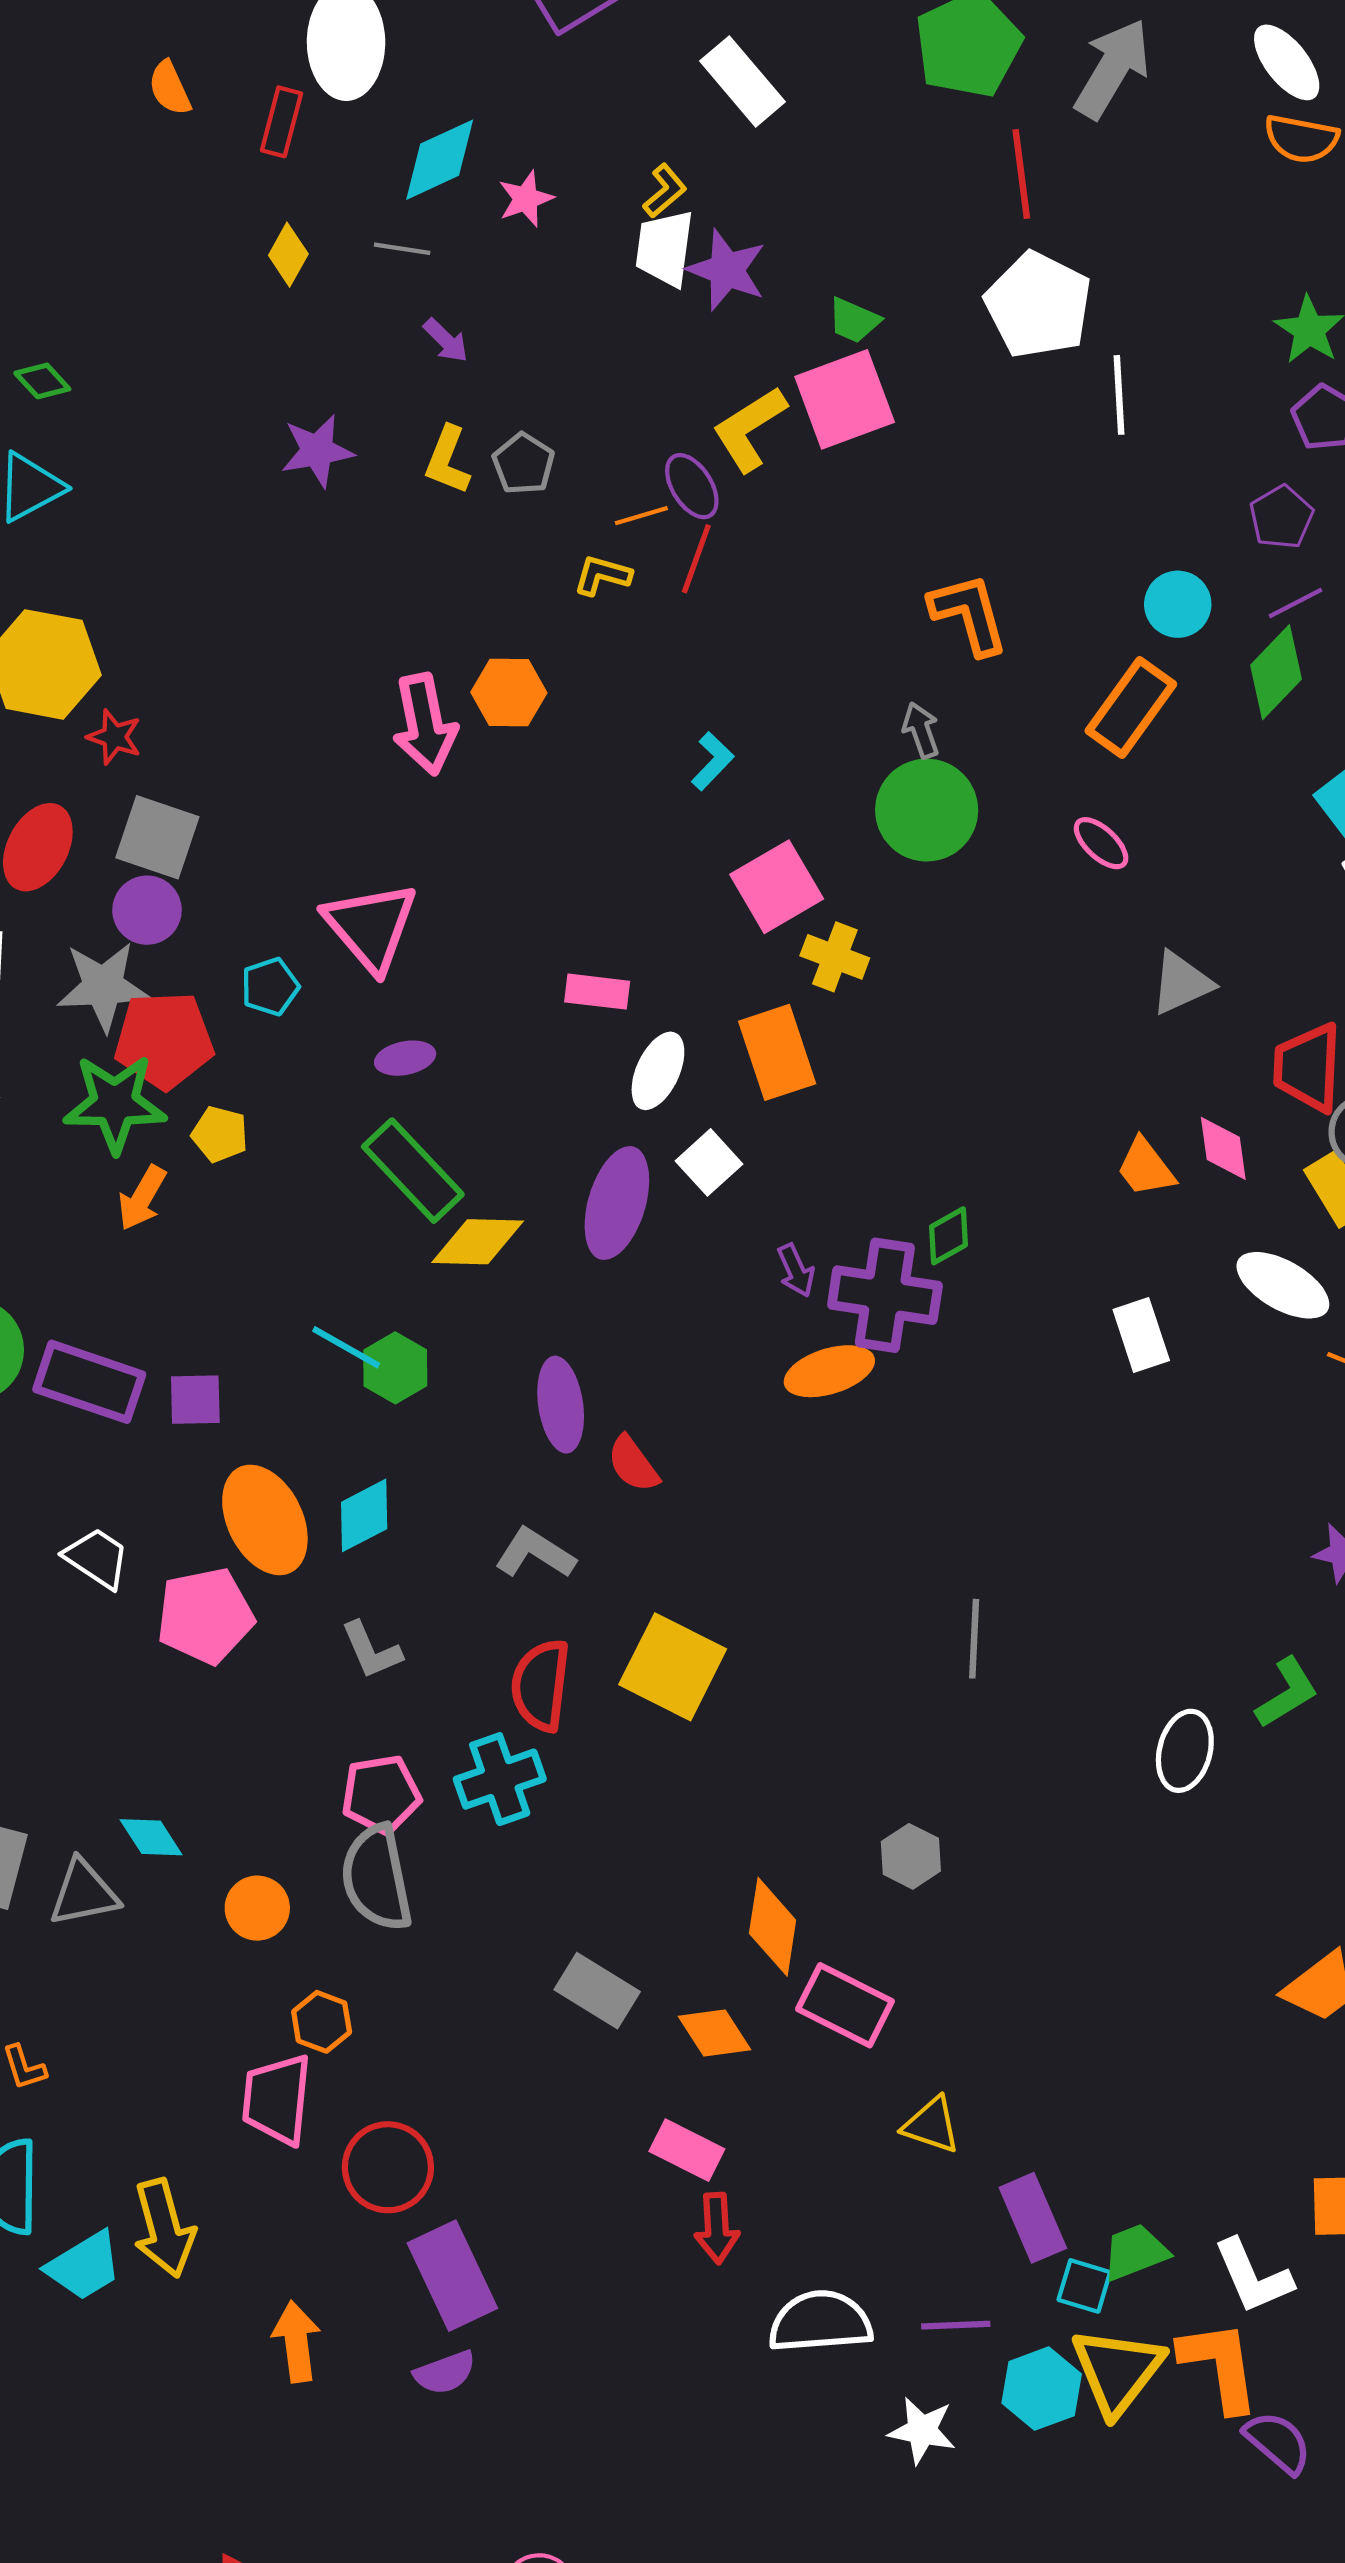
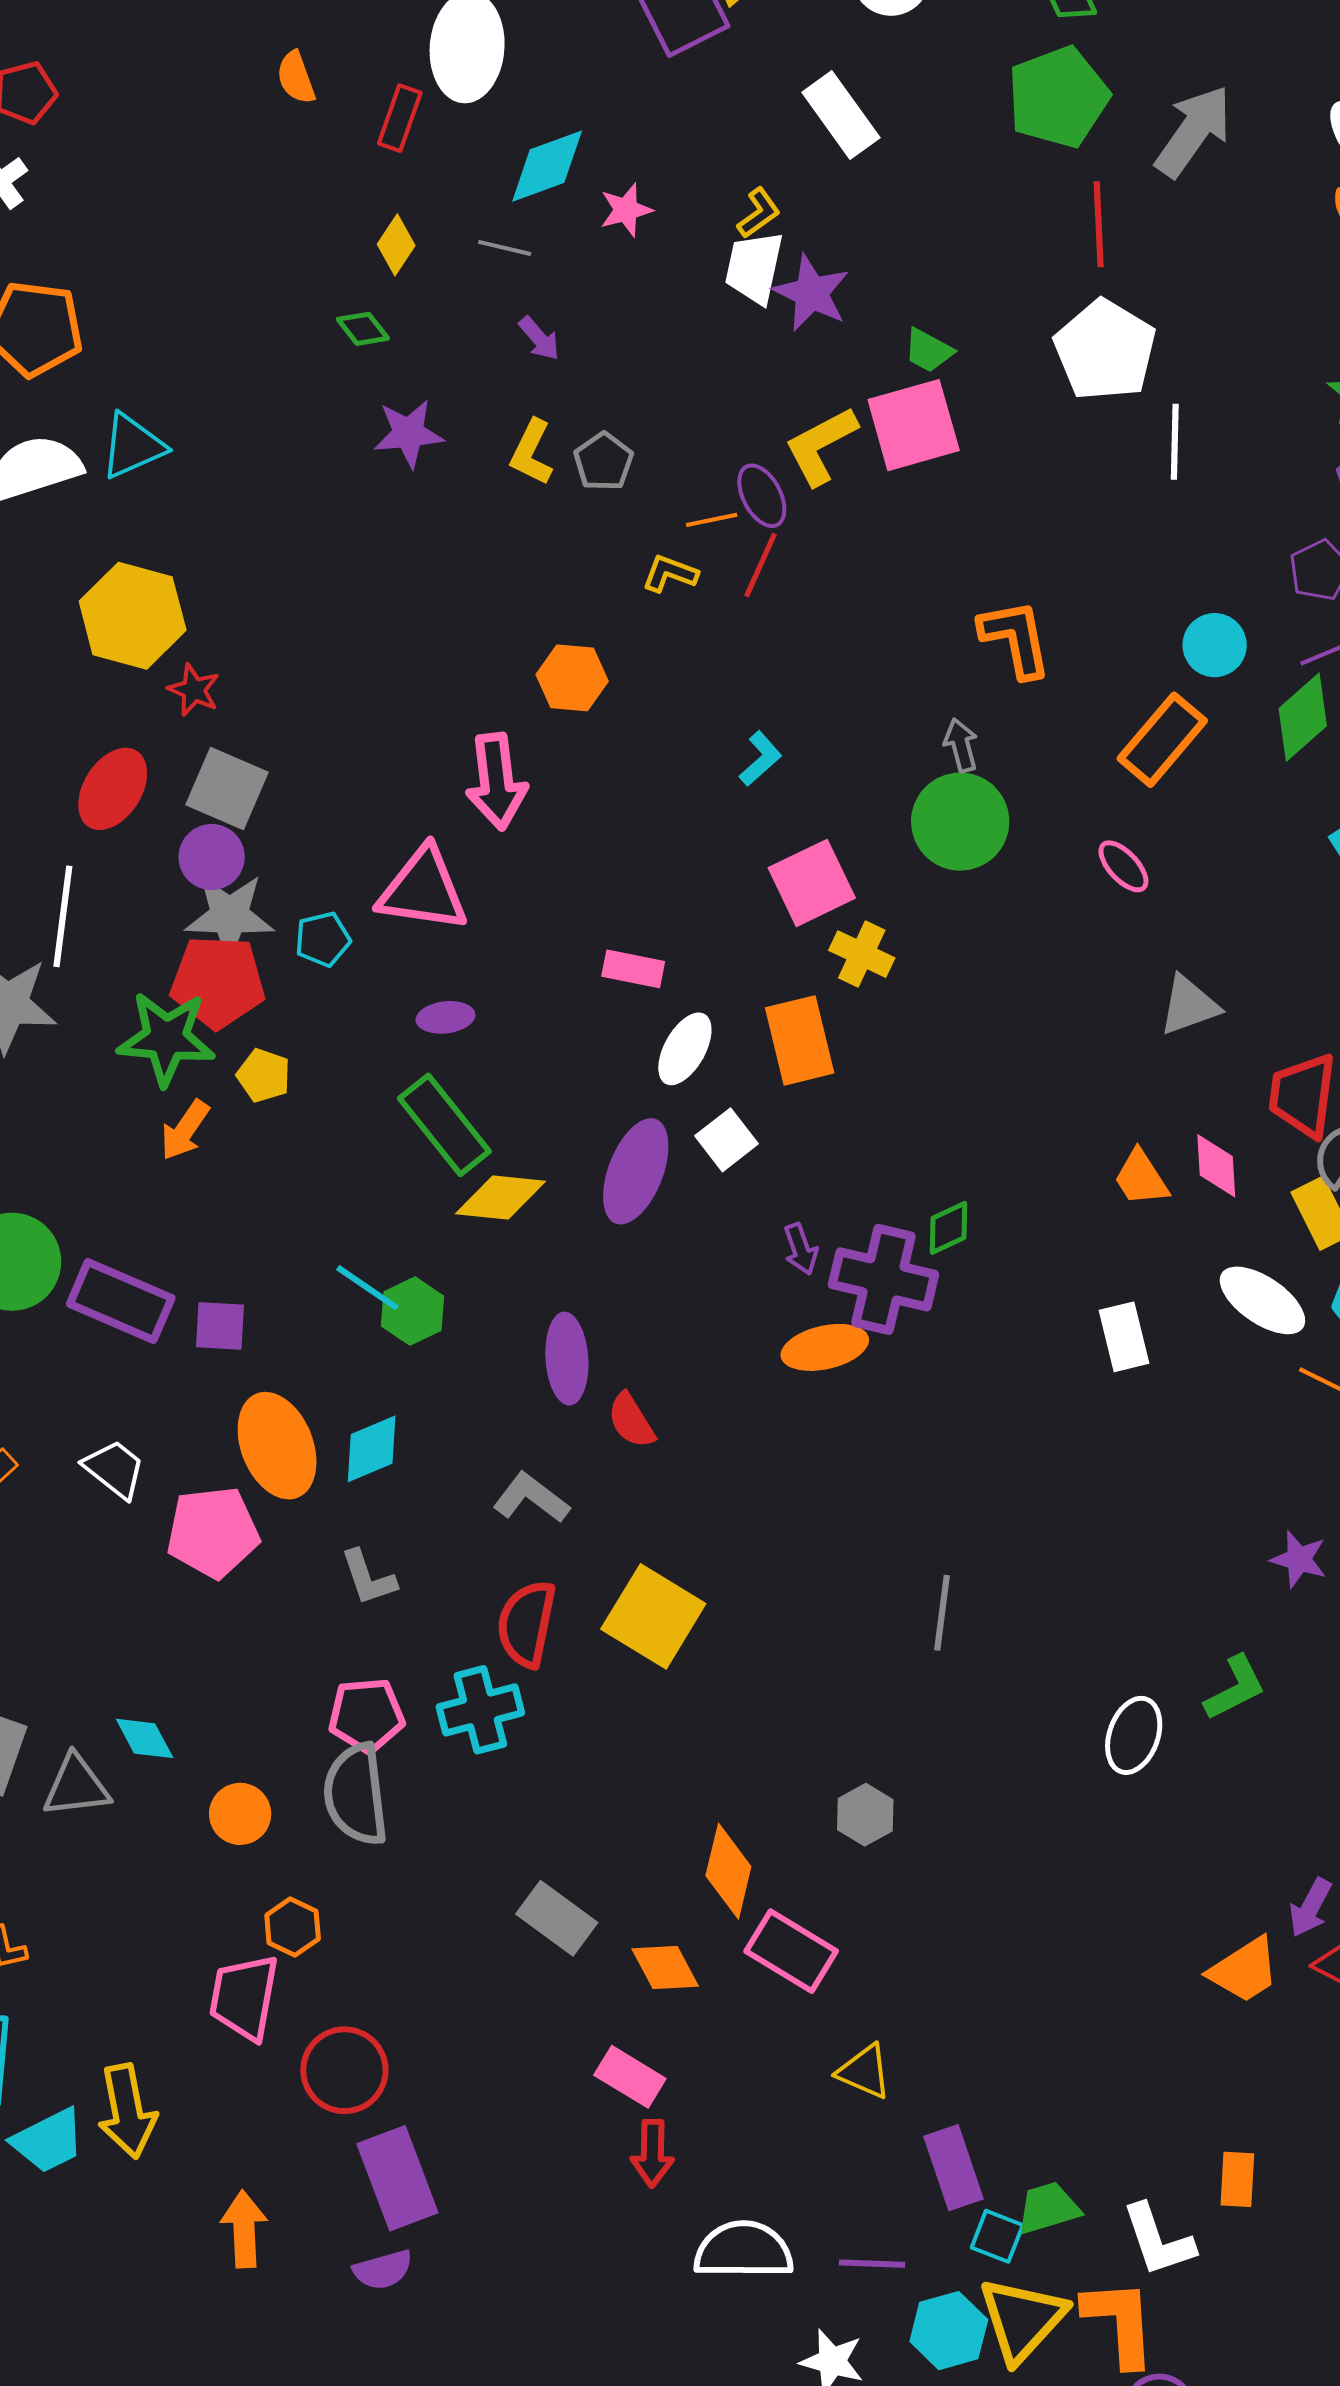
green diamond: (42, 381) -> (363, 329), moved
pink arrow: (425, 724) -> (496, 781), moved
pink triangle: (371, 927) -> (423, 890), turned -46
gray star: (103, 986) -> (229, 916), moved

